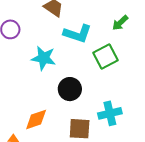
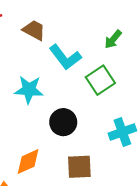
cyan L-shape: (78, 34) -> (65, 57), turned 40
cyan cross: (110, 113) -> (122, 132), moved

